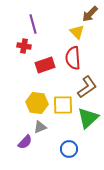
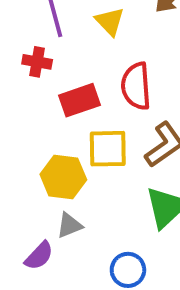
yellow triangle: (77, 32) -> (110, 21), moved
yellow square: (63, 105) -> (108, 149), moved

